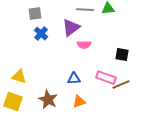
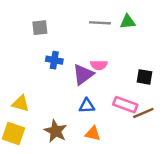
purple triangle: (71, 28) -> (83, 75), moved
blue cross: (41, 34) -> (54, 60), moved, turned -32
orange triangle: (79, 102) -> (93, 133), turned 32

